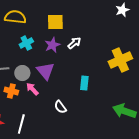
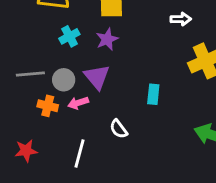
white arrow: (74, 43) -> (181, 19), moved, turned 40
pink arrow: (32, 89) -> (78, 103), turned -64
white line: (21, 124) -> (80, 154), moved

